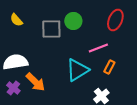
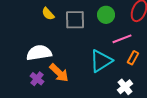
yellow semicircle: (16, 20) -> (48, 14), moved
green circle: (73, 21) -> (106, 15), moved

